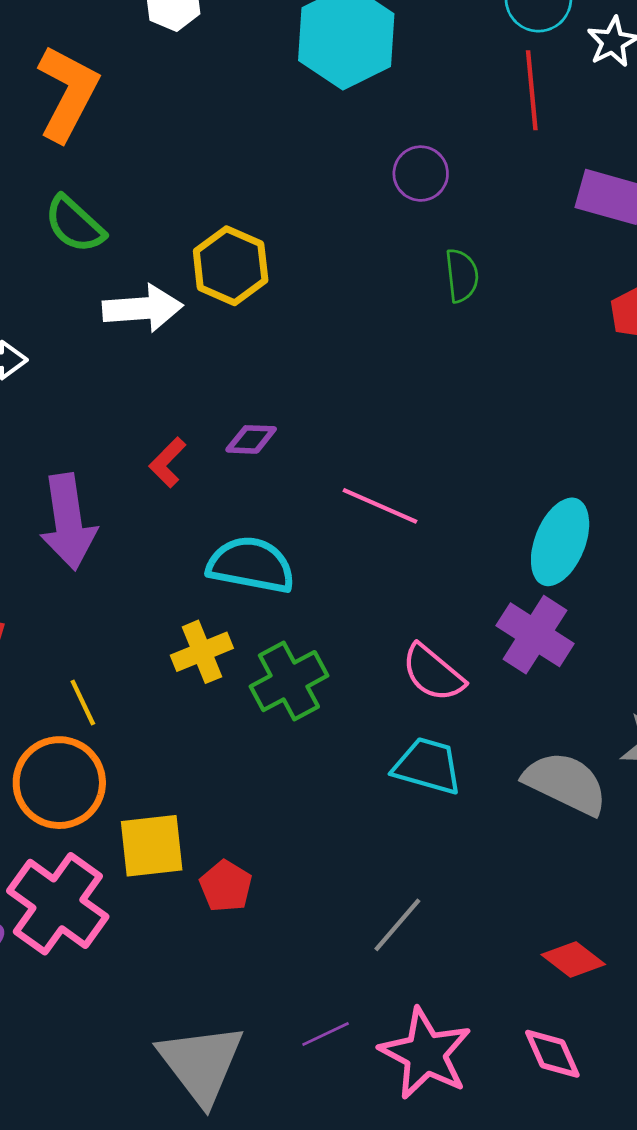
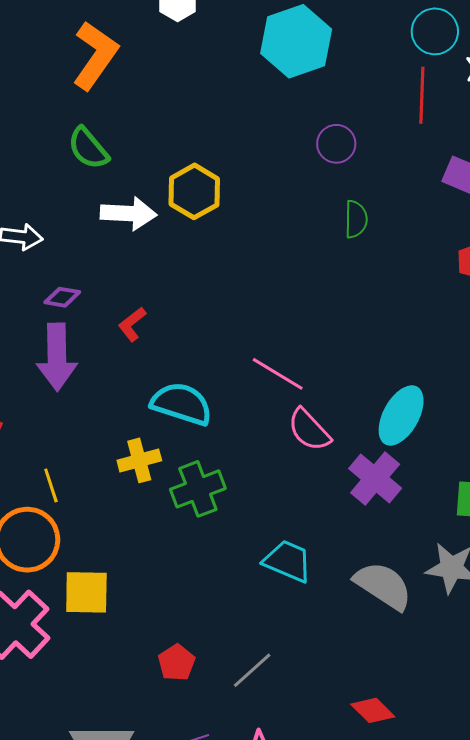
purple diamond: (251, 439) -> (62, 297), moved
pink semicircle: (433, 673) -> (309, 430), moved
red pentagon: (226, 886) -> (176, 663), moved

